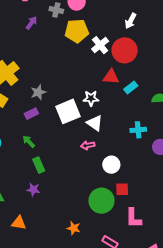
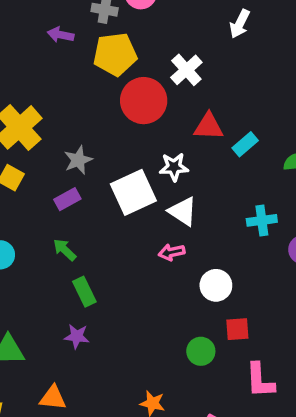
purple arrow: (31, 23) -> (60, 35), turned -112
yellow pentagon: (77, 31) -> (115, 54), moved
red circle: (125, 50) -> (144, 101), moved
green circle: (101, 201) -> (201, 351), size x0.6

